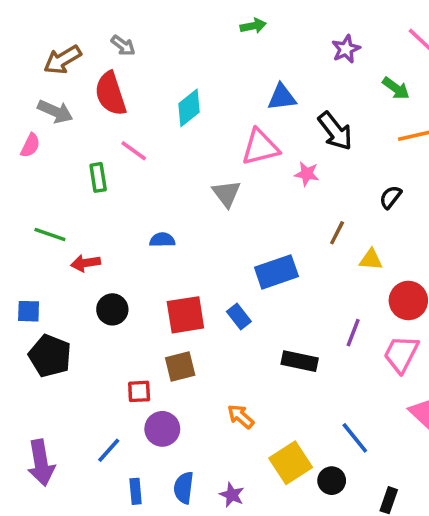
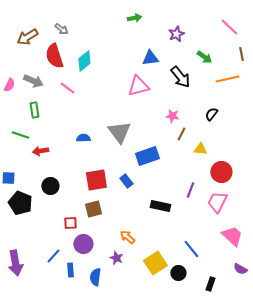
purple star: (346, 49) -> (176, 34), moved
green arrow: (396, 88) -> (204, 57), moved
cyan diamond: (189, 108) -> (84, 61), moved
gray arrow: (55, 111) -> (33, 81), moved
pink star: (307, 174) -> (172, 116), moved
green rectangle: (98, 177) -> (34, 110), moved
gray triangle: (226, 194) -> (119, 132), moved, size x1.4
black circle: (112, 309) -> (50, 186), moved
blue rectangle: (136, 491) -> (70, 270), moved
purple star: (232, 495) -> (116, 258), moved

